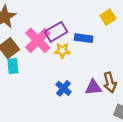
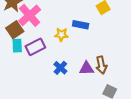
purple rectangle: (56, 32) -> (35, 47), moved
pink cross: (38, 40) -> (30, 15), moved

